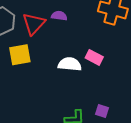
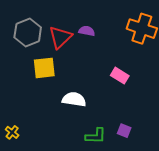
white semicircle: (70, 64) -> (74, 99), moved

